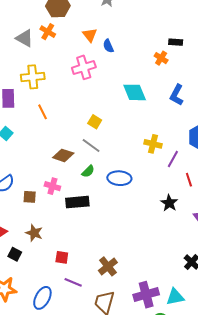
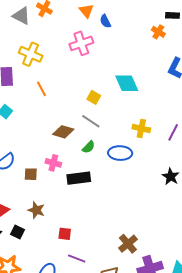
yellow cross: (33, 77) -> (31, 54), turned 30
cyan diamond: (135, 92) -> (127, 83), moved
yellow cross: (153, 144) -> (141, 128), moved
brown cross: (108, 266) -> (128, 244), moved

